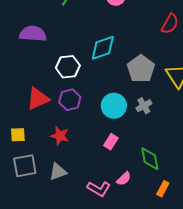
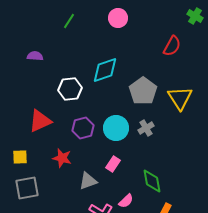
purple semicircle: (33, 34) -> (35, 56), size x0.6
purple hexagon: (70, 100) -> (83, 128), moved
gray triangle: (58, 172) -> (88, 181), moved

